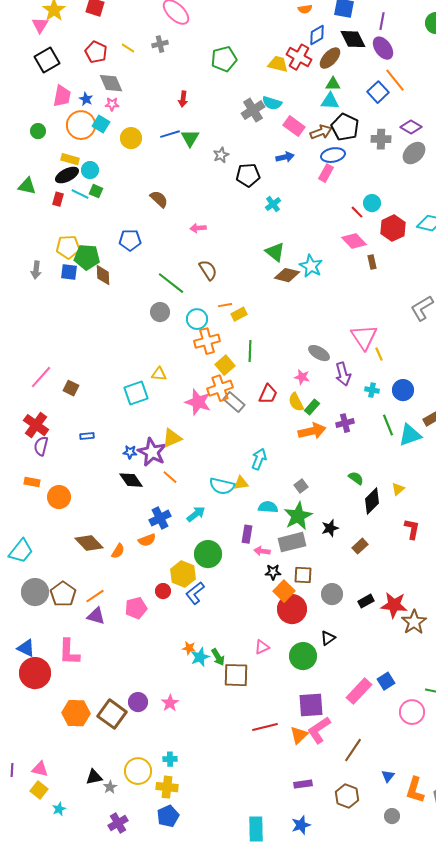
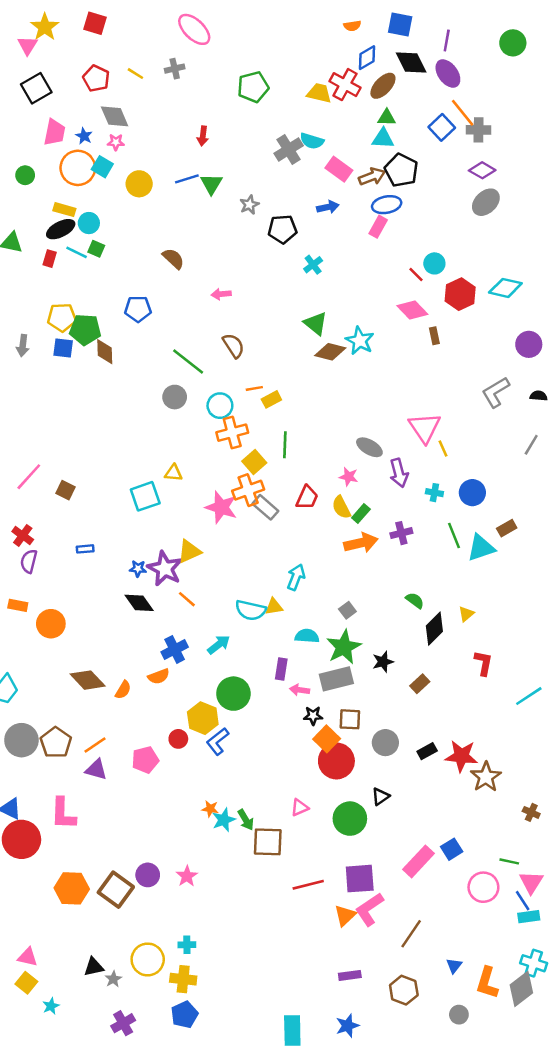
gray cross: (381, 139) -> (479, 130), moved
red cross: (36, 425) -> (23, 535), size x0.7
red line: (265, 727) -> (308, 885), moved

